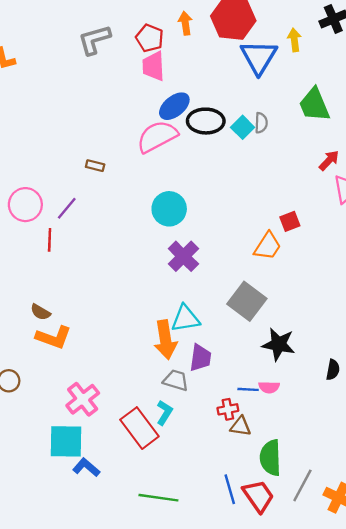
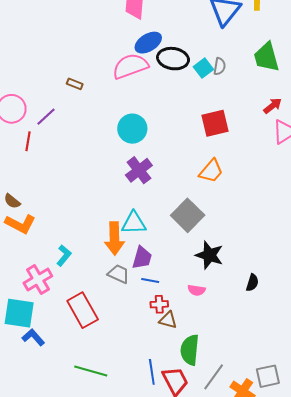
red square: (290, 221) -> (215, 123), moved, size x1.6
blue line: (248, 389) -> (150, 280), moved
cyan L-shape: (165, 413) -> (64, 255), moved

